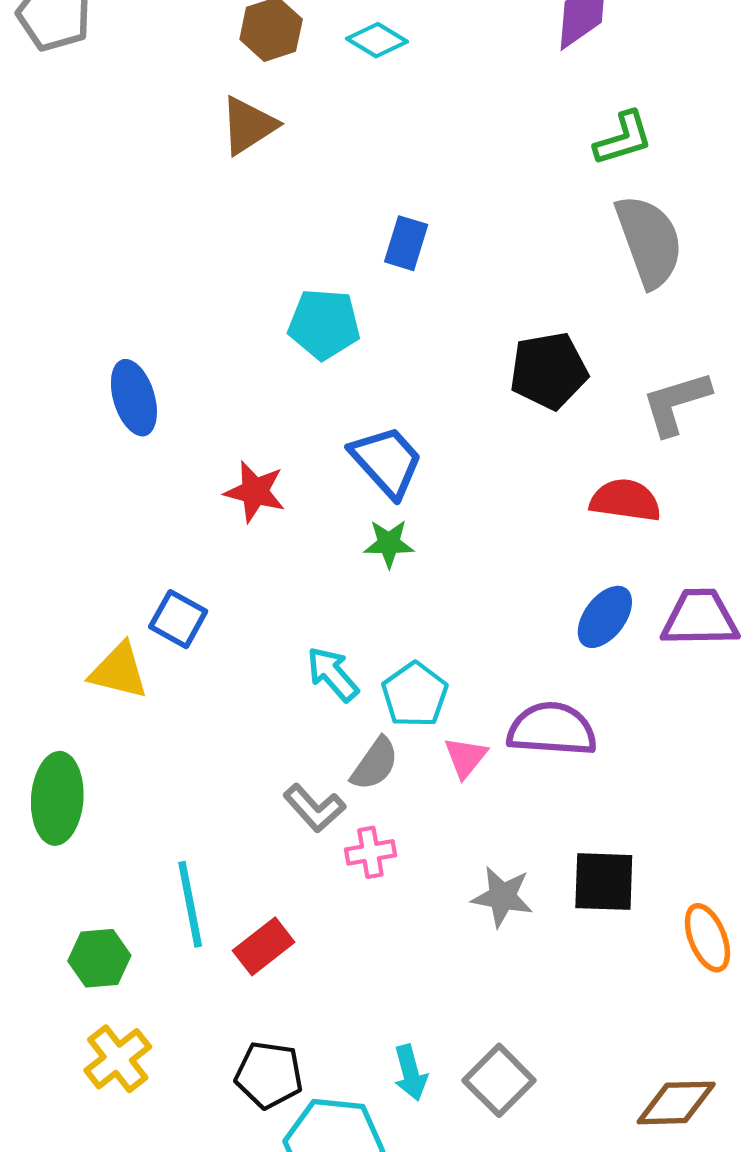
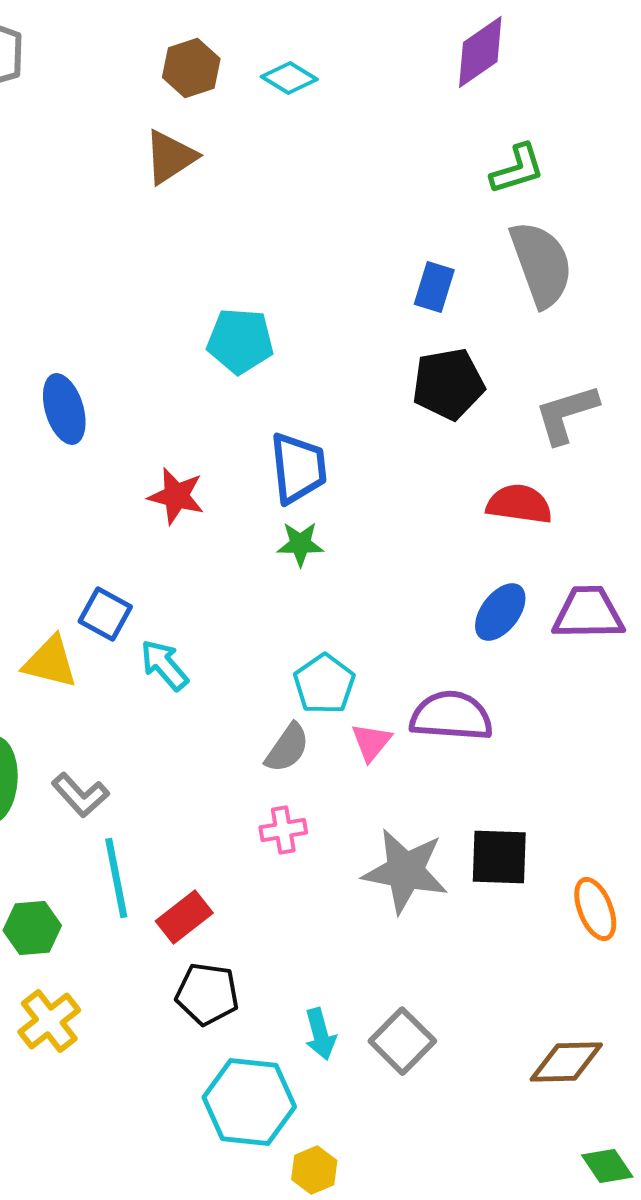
blue rectangle: (406, 243) -> (434, 287), moved
blue trapezoid: (387, 461) -> (298, 468), turned 36
cyan arrow: (333, 674) -> (164, 665), moved
gray L-shape: (314, 808) -> (80, 795), moved
gray star: (502, 897) -> (405, 871), size x1.5
black pentagon: (269, 1075) -> (207, 994), moved

